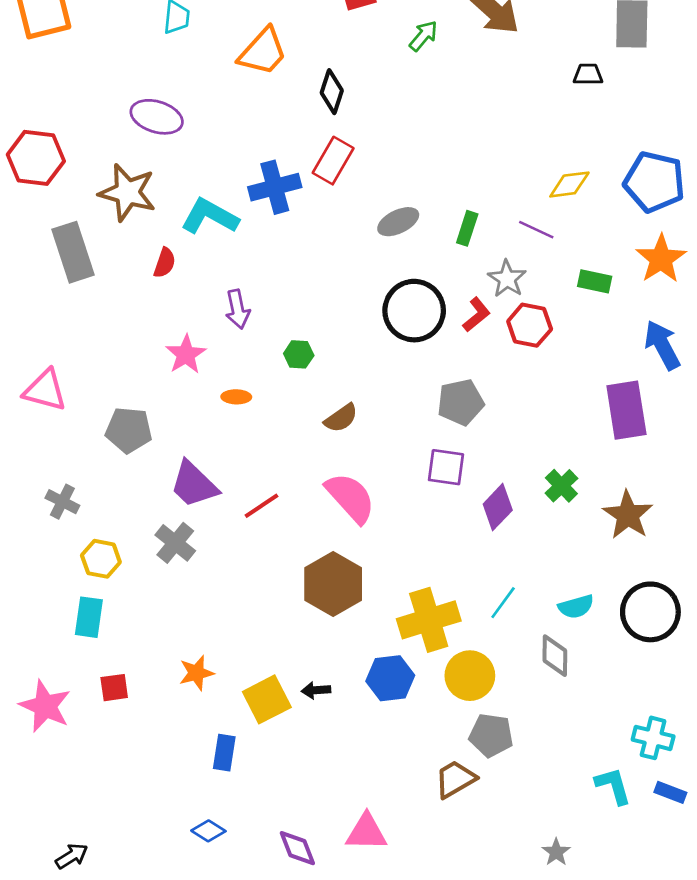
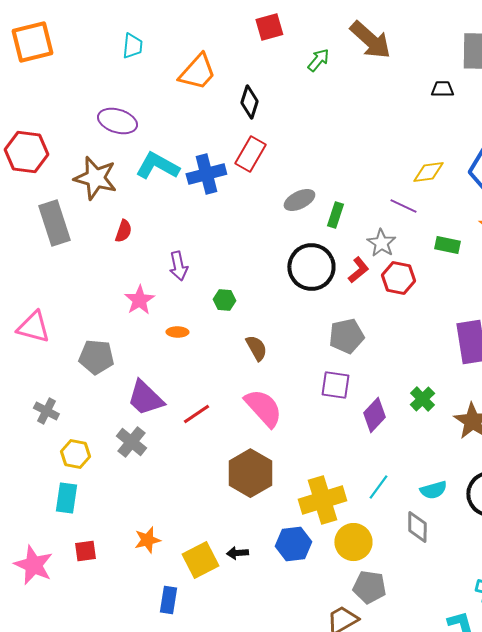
cyan L-shape: (210, 216) -> (157, 166), moved
green rectangle: (467, 228) -> (335, 215), moved
brown semicircle: (341, 418) -> (256, 348), turned -84

